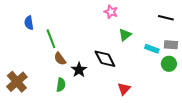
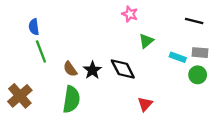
green line: (51, 39) -> (41, 51), moved
black star: (79, 70) -> (92, 70), moved
green semicircle: (61, 85) -> (71, 99), size x1.6

